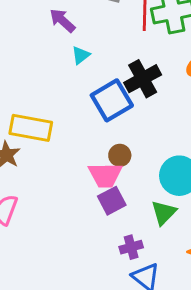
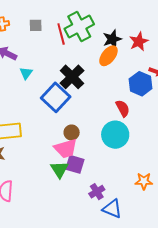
purple square: (112, 201) -> (75, 164), turned -30
green triangle: (164, 213) -> (59, 169), moved

